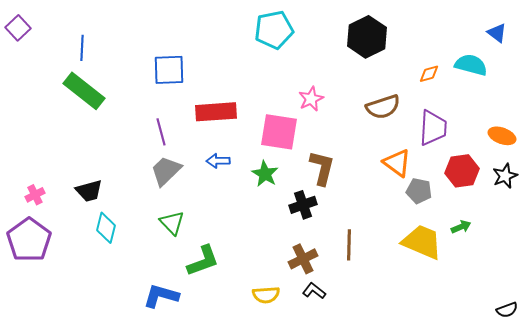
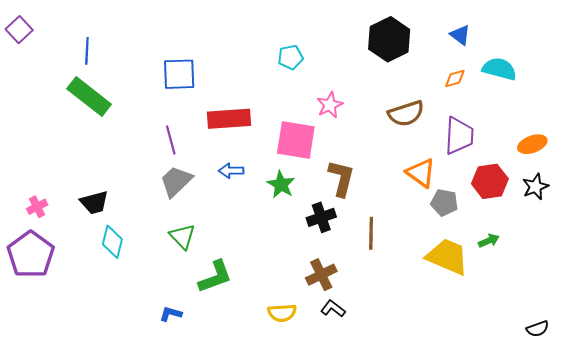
cyan pentagon: (274, 30) -> (291, 57), moved, size x0.6
blue triangle: (497, 33) -> (460, 35), moved
orange ellipse: (502, 136) -> (532, 144), turned -40
brown line: (349, 245) -> (371, 233), moved
blue L-shape: (161, 296) -> (171, 314), size x0.6

